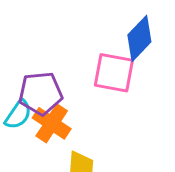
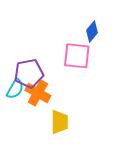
blue diamond: (139, 38) -> (92, 32), size x0.7

